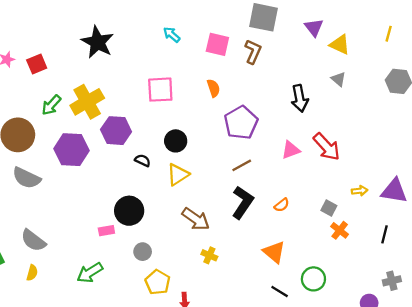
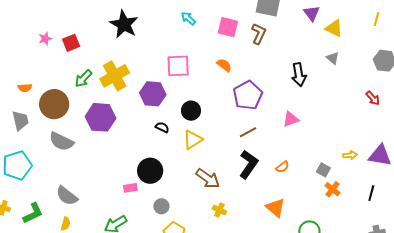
orange semicircle: (213, 88) -> (224, 65), turned -35
purple hexagon: (116, 131) -> (153, 94), moved
red arrow: (327, 147) -> (373, 98), moved, size x0.6

